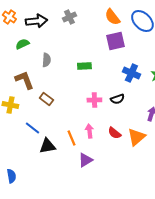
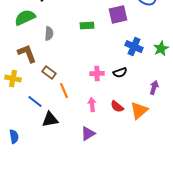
green semicircle: (22, 44) -> (25, 18), size x1.5
green rectangle: (84, 66) -> (87, 26), moved
orange line: (71, 138) -> (64, 91), moved
blue semicircle: (11, 176) -> (14, 137), moved

